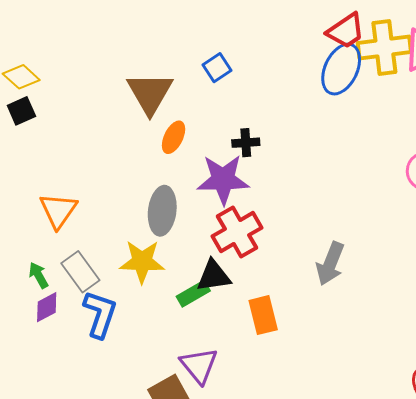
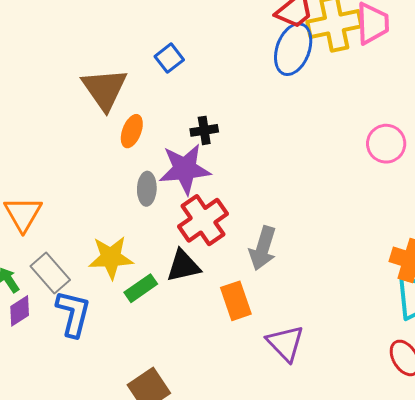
gray ellipse: (162, 211) -> (147, 189), moved, size x0.7
gray arrow: (330, 264) -> (263, 248), moved
green rectangle: (193, 294) -> (141, 288), moved
purple triangle: (199, 365) -> (285, 343), moved

